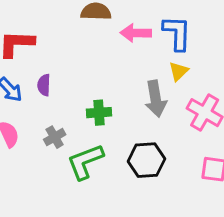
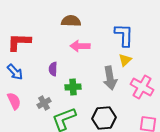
pink arrow: (136, 33) -> (80, 46), moved
purple semicircle: (44, 85) -> (53, 69), moved

